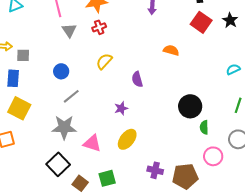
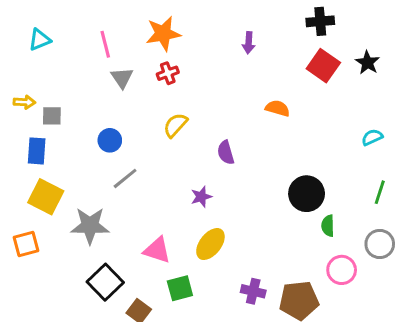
gray star: (64, 127) -> (90, 226), moved
green square: (107, 178) -> (180, 288), moved

